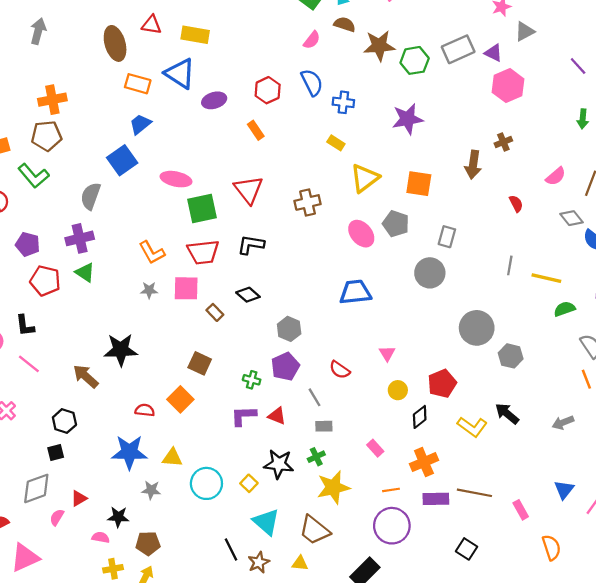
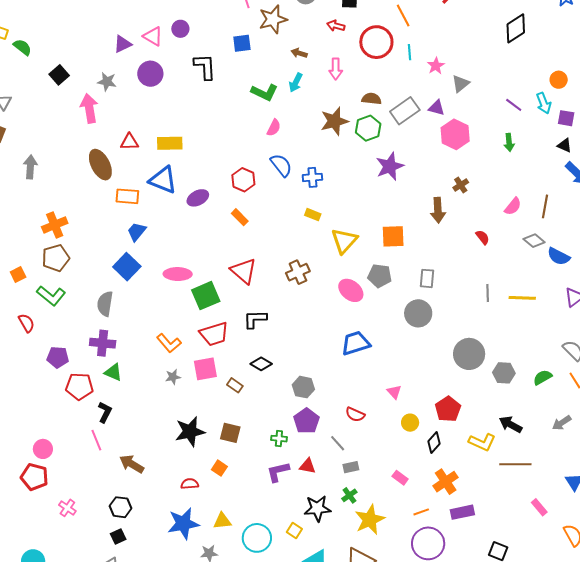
brown semicircle: (345, 24) -> (372, 99), moved
purple star: (408, 119) -> (390, 166), moved
green arrow: (583, 119) -> (509, 142), moved
purple cross: (80, 238) -> (103, 343), turned 30
green semicircle: (565, 309) -> (543, 377), moved
black L-shape: (25, 326) -> (105, 412), moved, turned -135
black star: (121, 350) -> (190, 432), moved
pink line: (29, 364) -> (96, 440), moved, turned 40
orange square: (180, 399) -> (219, 468), size x0.7
brown line: (474, 493) -> (515, 464), moved

